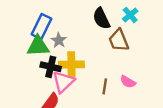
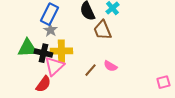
blue rectangle: (41, 26) -> (49, 14), moved
green triangle: (38, 46) -> (27, 48), moved
brown line: (105, 86) -> (90, 70), turned 32

